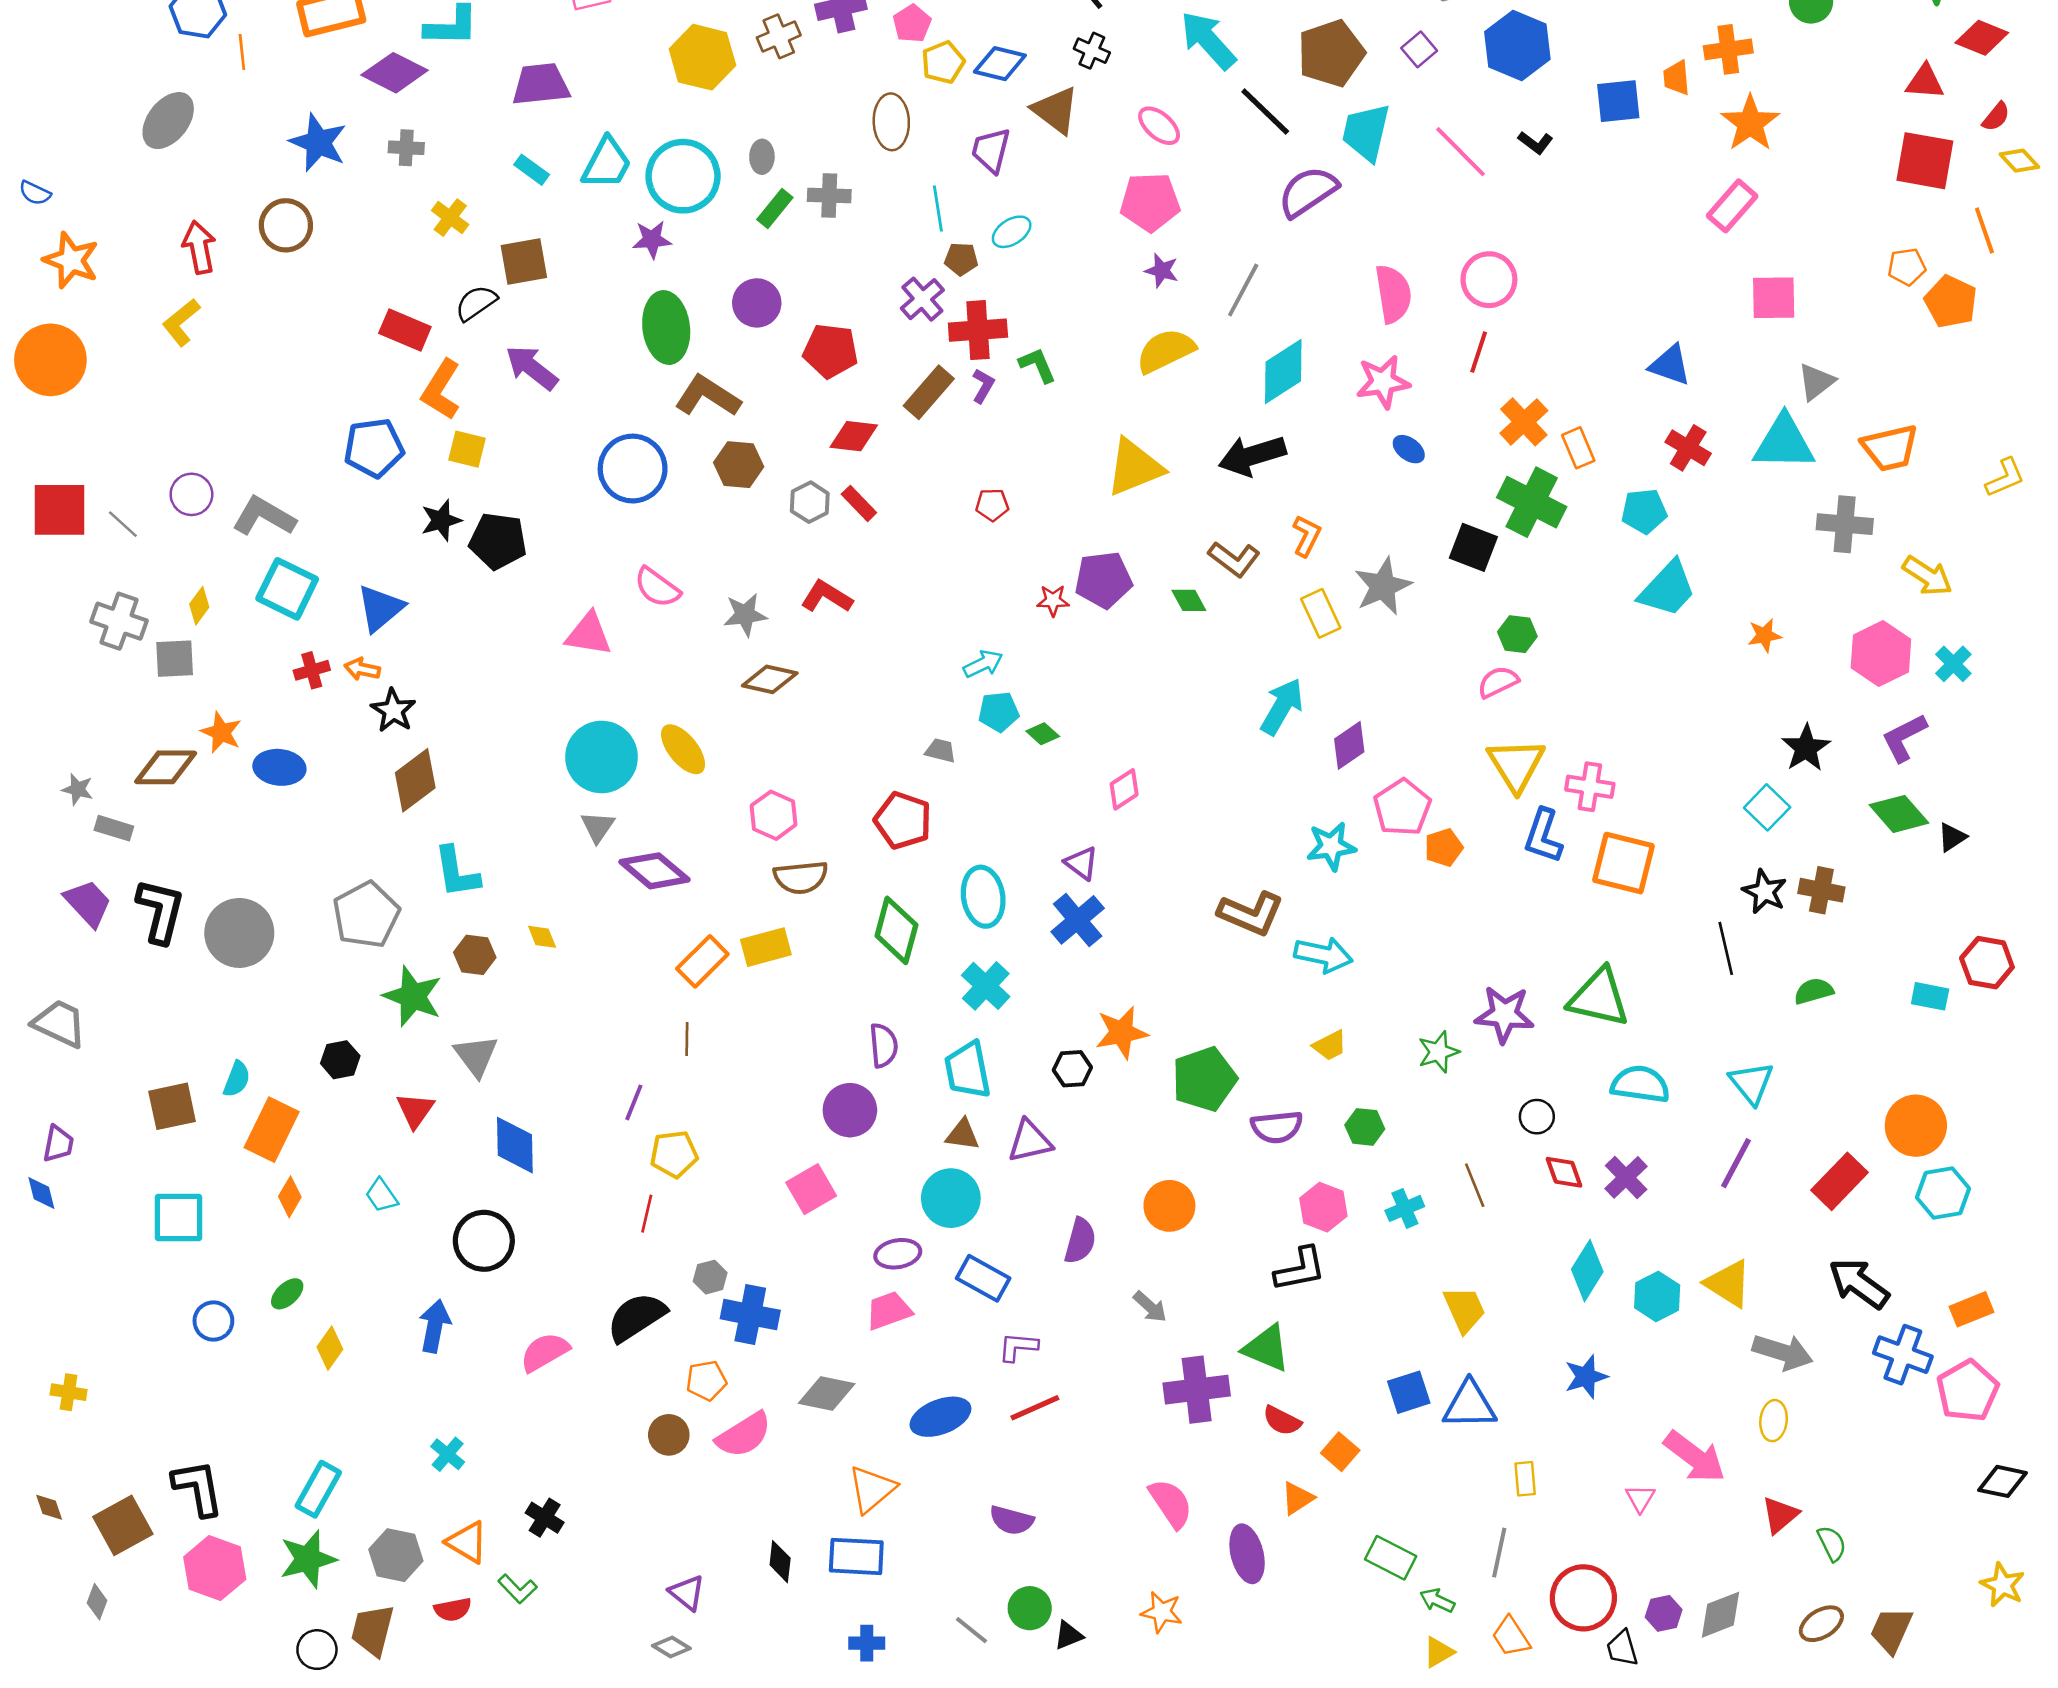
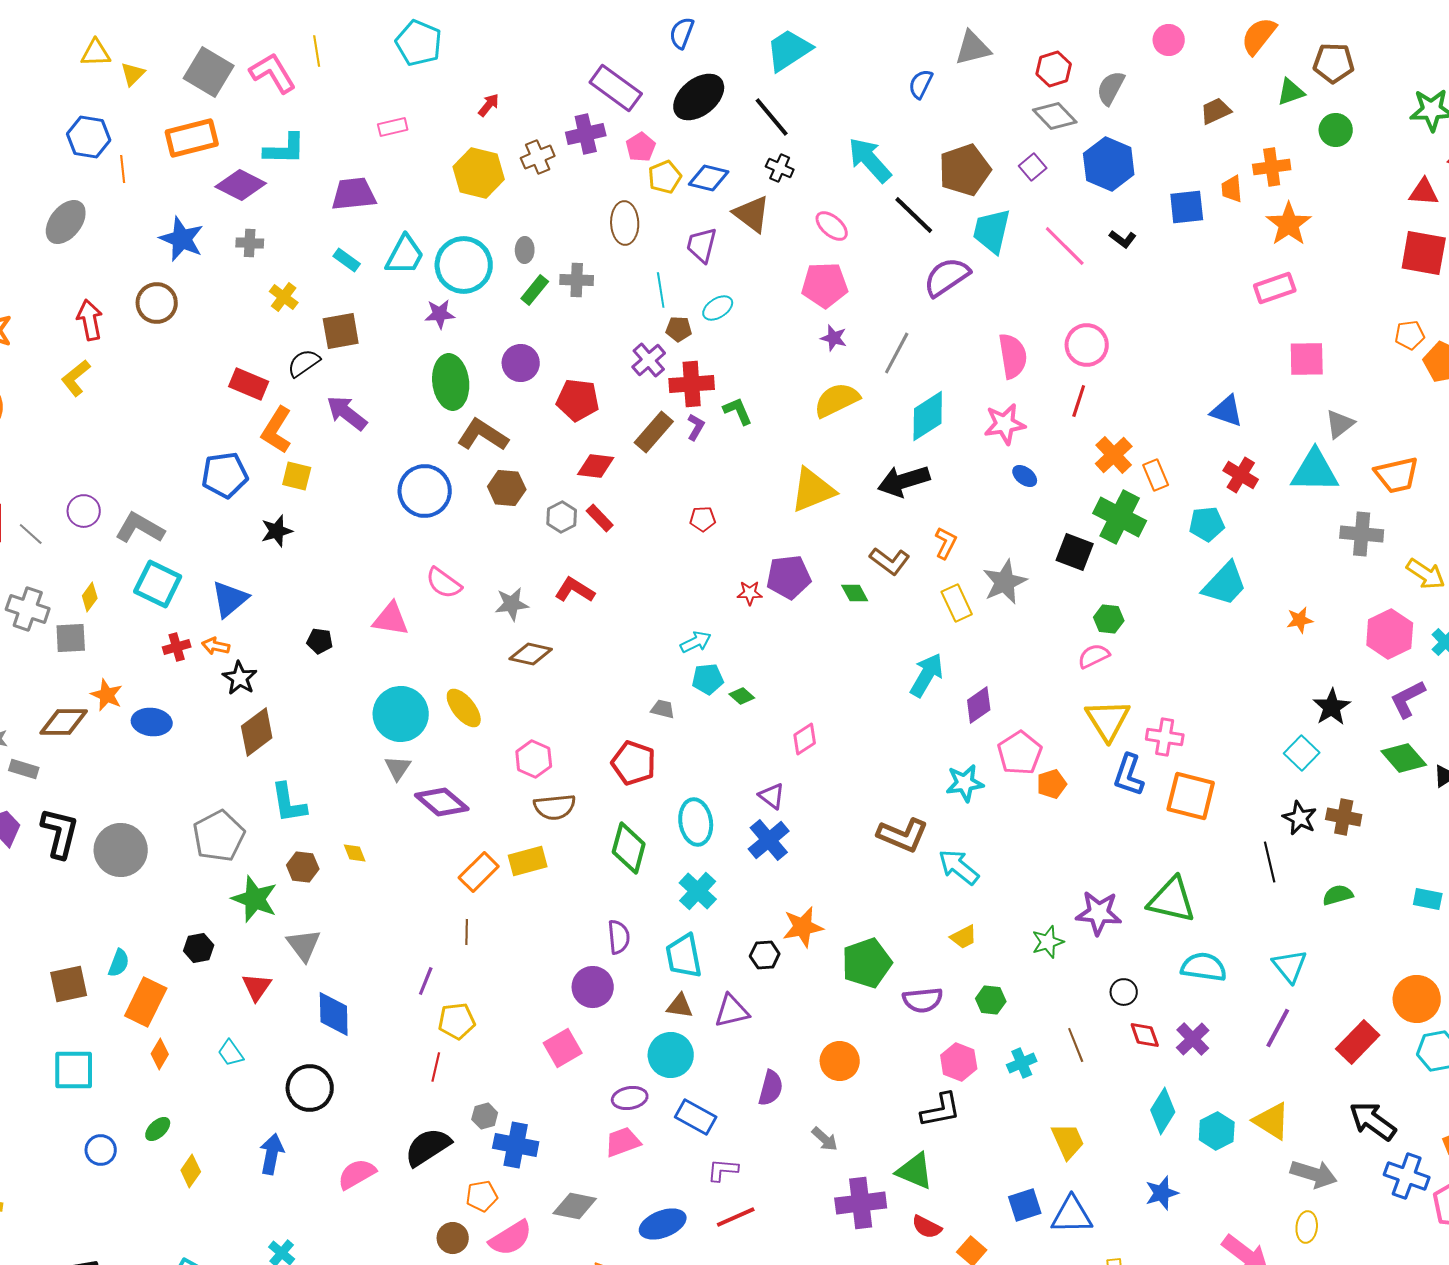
pink rectangle: (1732, 206) -> (1275, 288), turned 30
black pentagon: (498, 541) -> (320, 641), moved, size x0.6
cyan arrow: (1323, 955) -> (959, 867), turned -153

